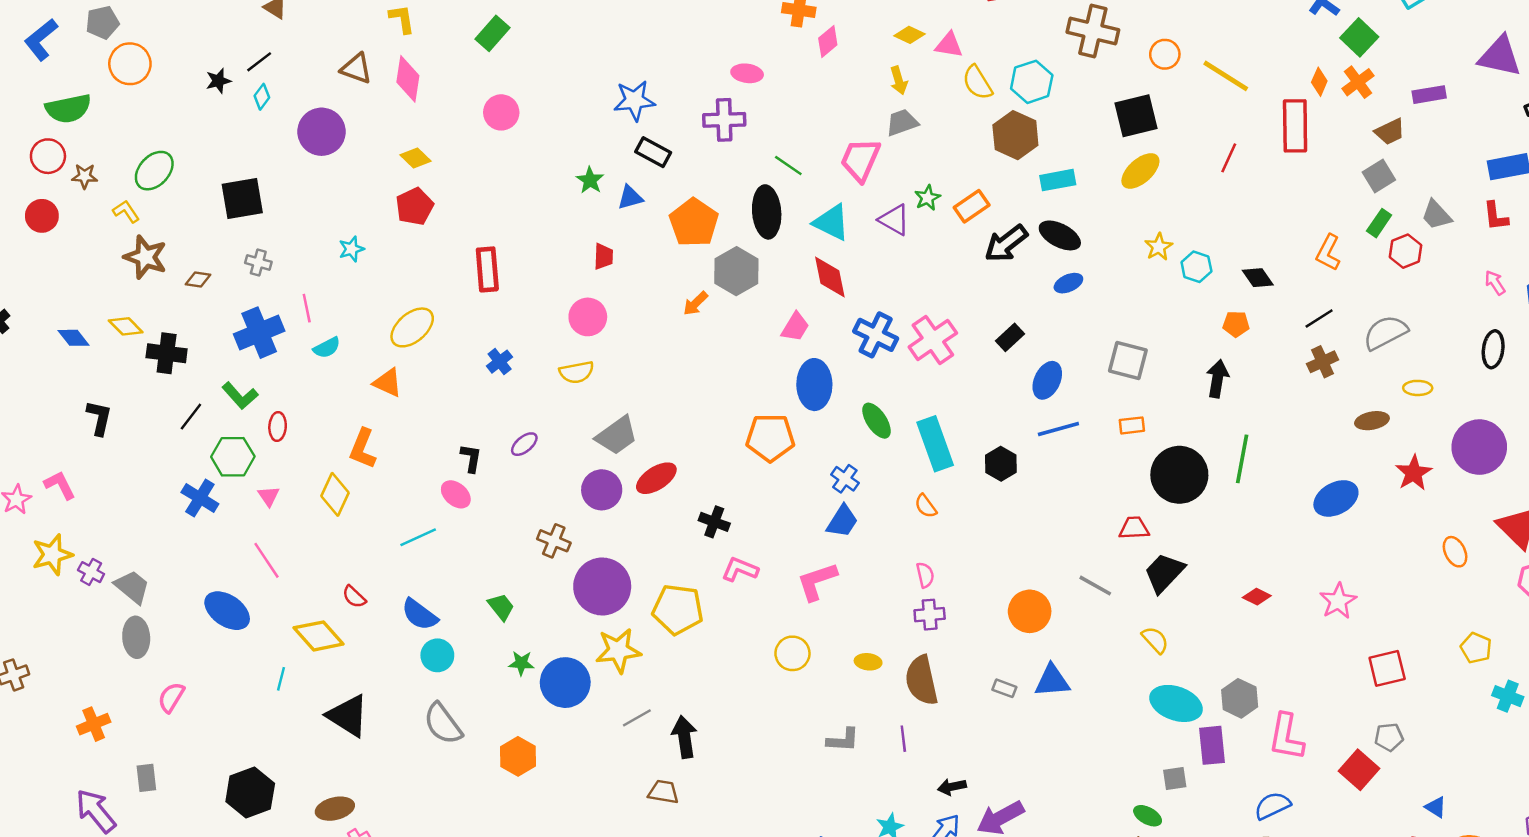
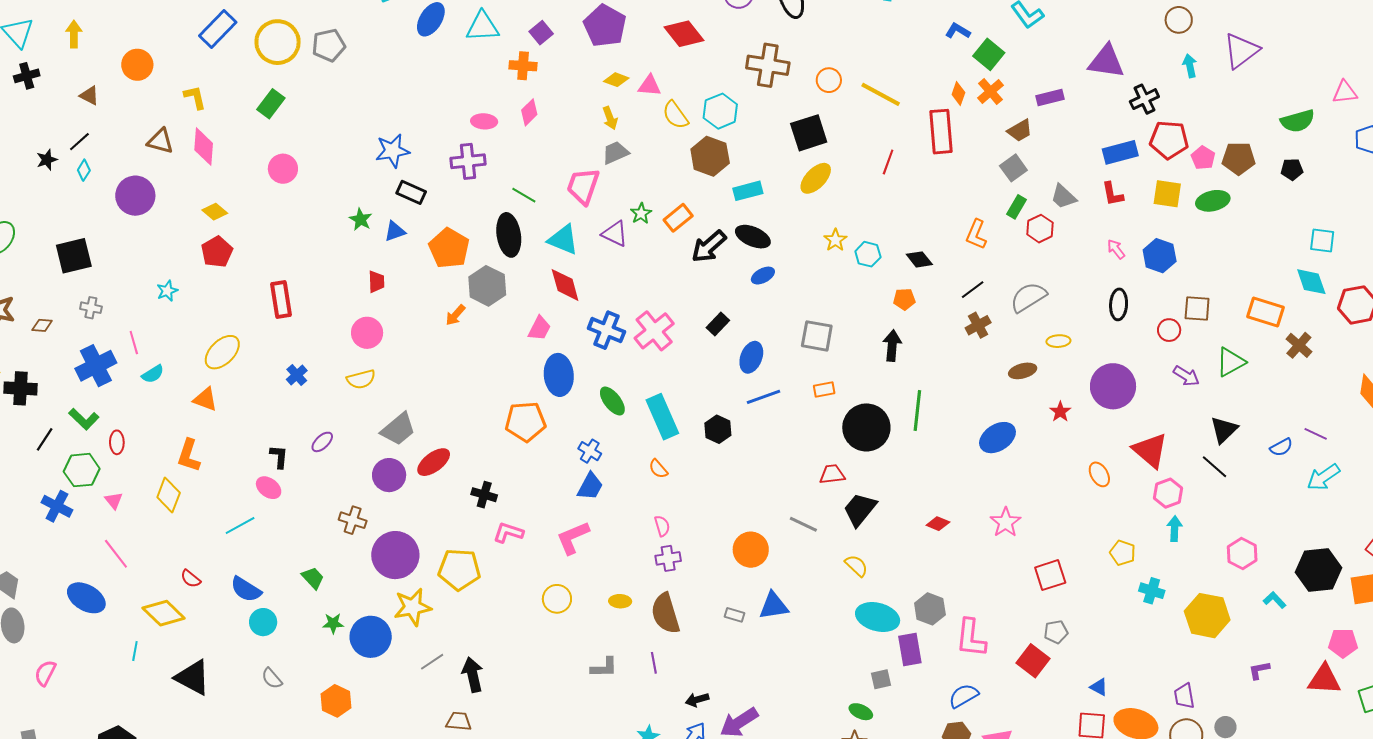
pink diamond: (828, 41) -> (529, 112), moved
red star: (1414, 473) -> (1060, 412), size x0.7
gray semicircle: (443, 724) -> (272, 678), size x0.6

